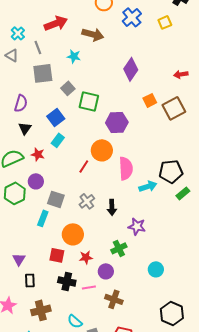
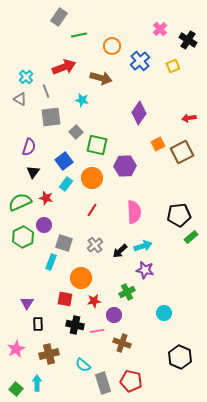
orange circle: (102, 150) -> (92, 178), moved
cyan arrow: (148, 186) -> (143, 246), moved
black arrow: (112, 207) -> (120, 251), turned 49

